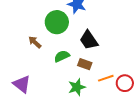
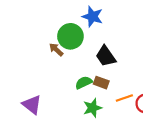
brown arrow: (35, 42) -> (56, 50), moved
green semicircle: (62, 56) -> (84, 83), moved

